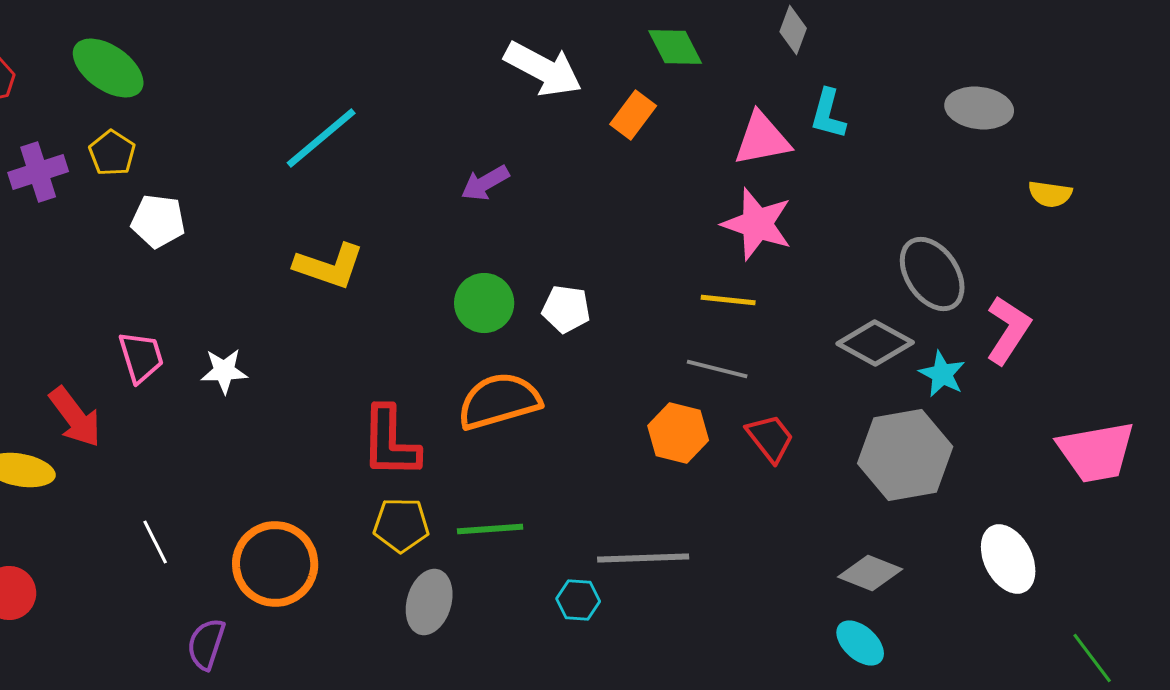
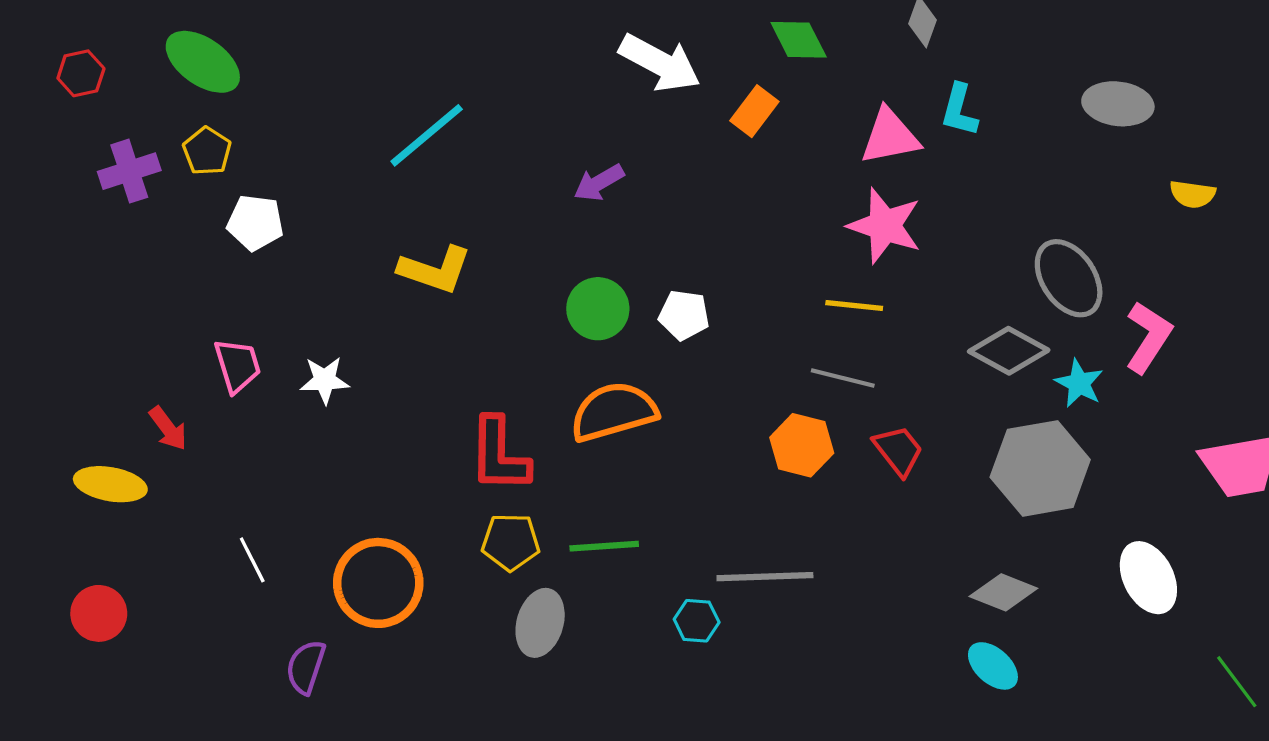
red arrow: (75, 417) -> (168, 428), size x0.7

